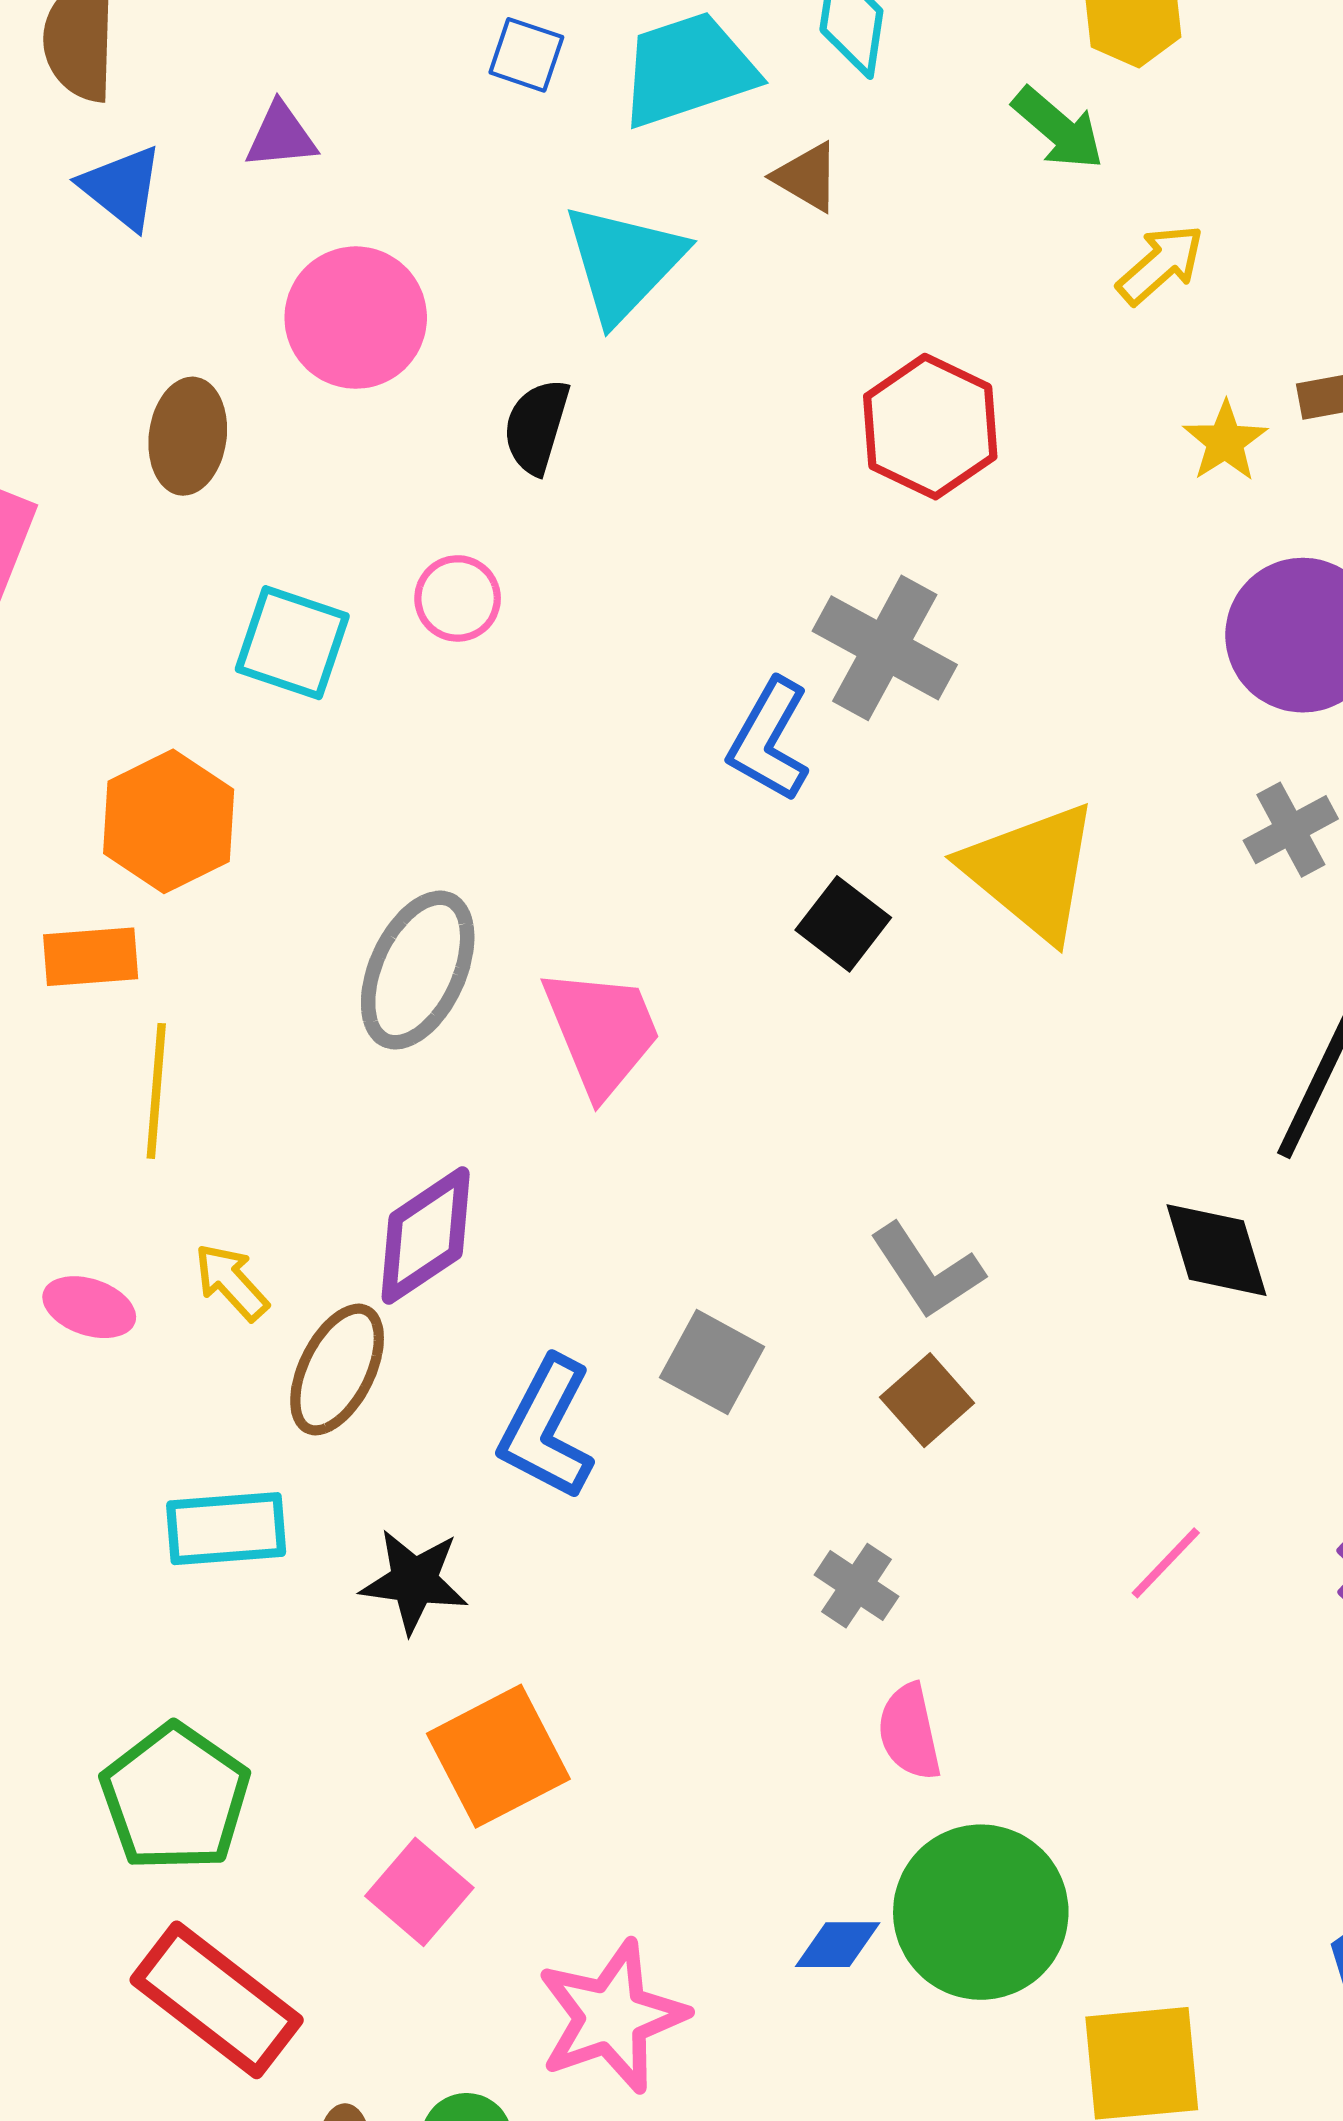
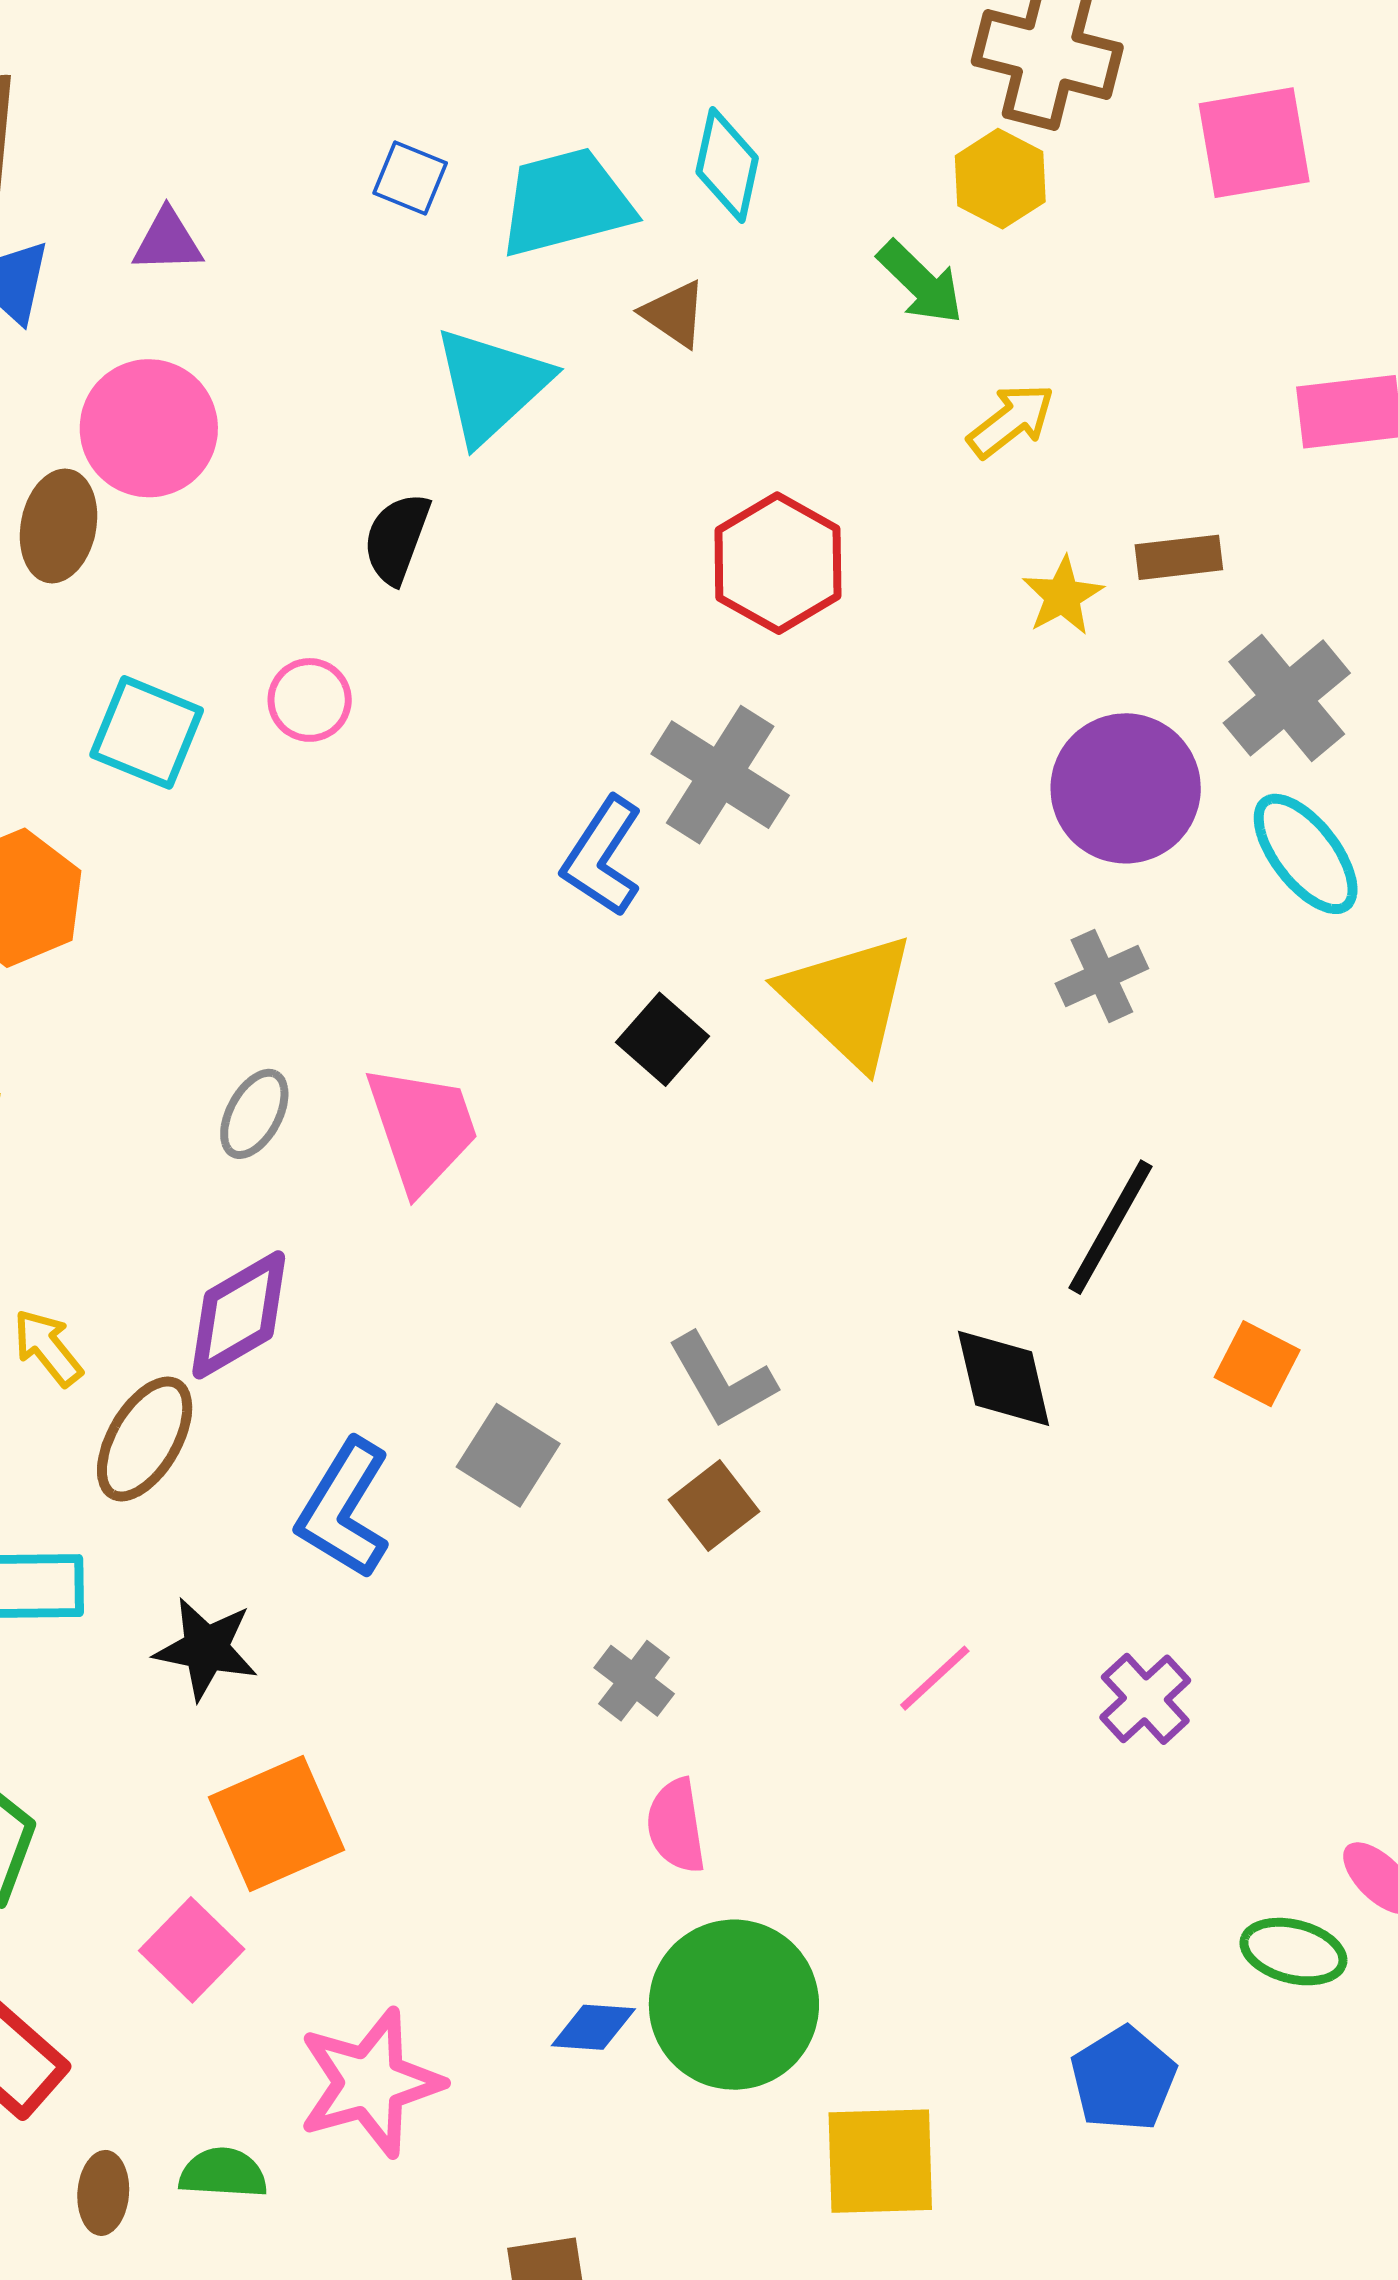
pink circle: (356, 318) -> (149, 428), moved
gray ellipse: (418, 970) -> (254, 1114), moved, size x0.6

